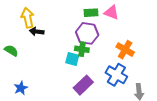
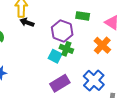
pink triangle: (111, 12) -> (112, 23), moved
purple hexagon: (87, 33) -> (62, 31), moved
orange cross: (125, 50) -> (102, 45), moved

